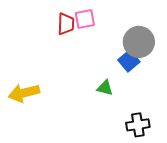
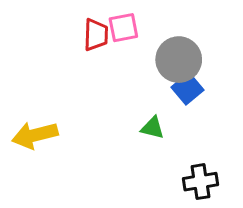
gray circle: (139, 42) -> (179, 60), moved

